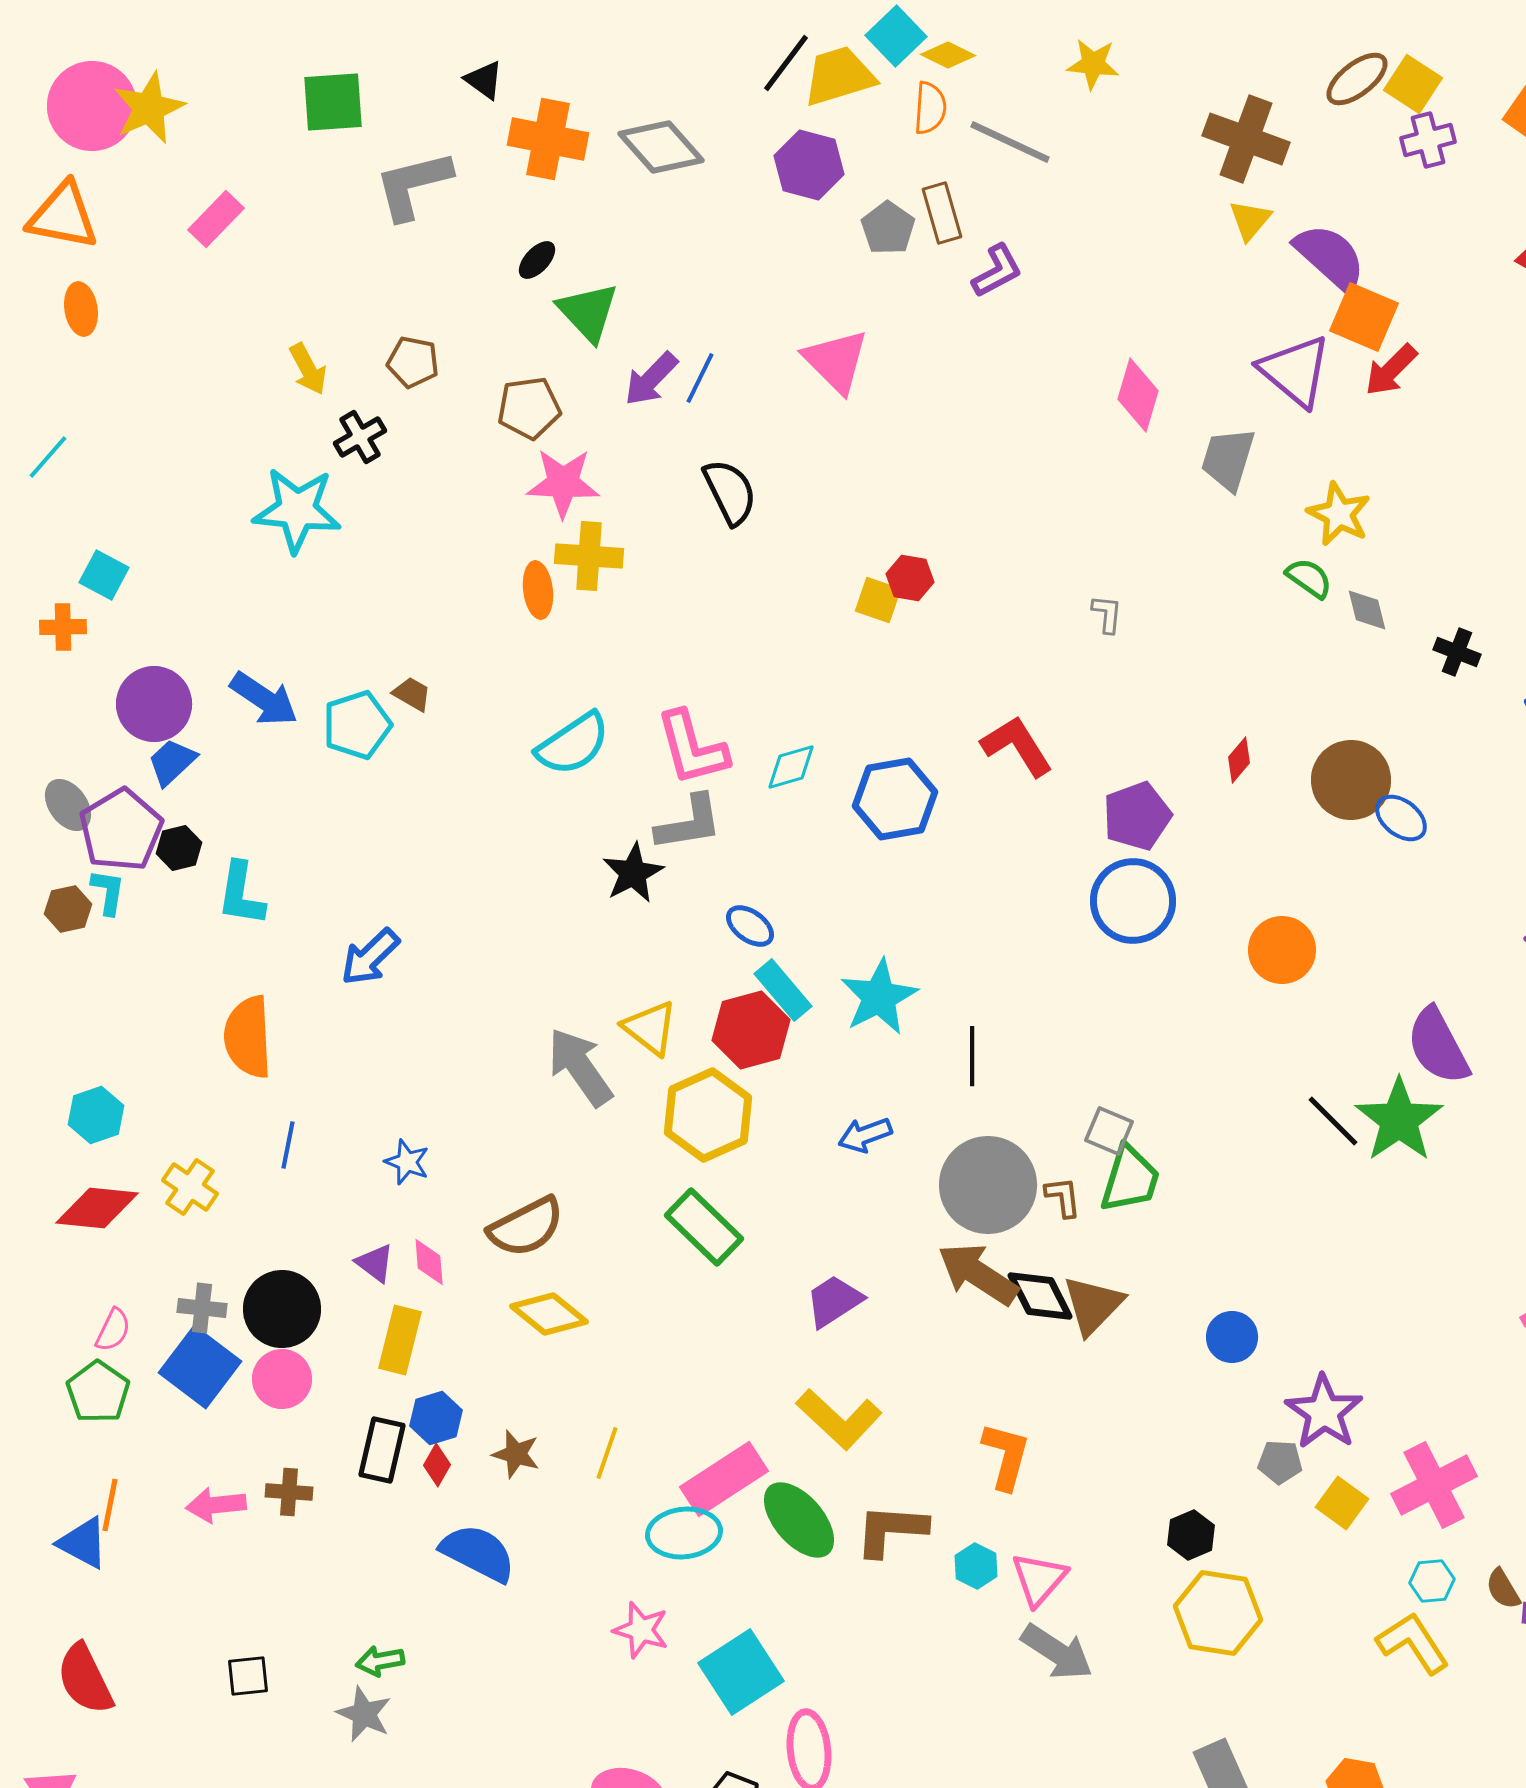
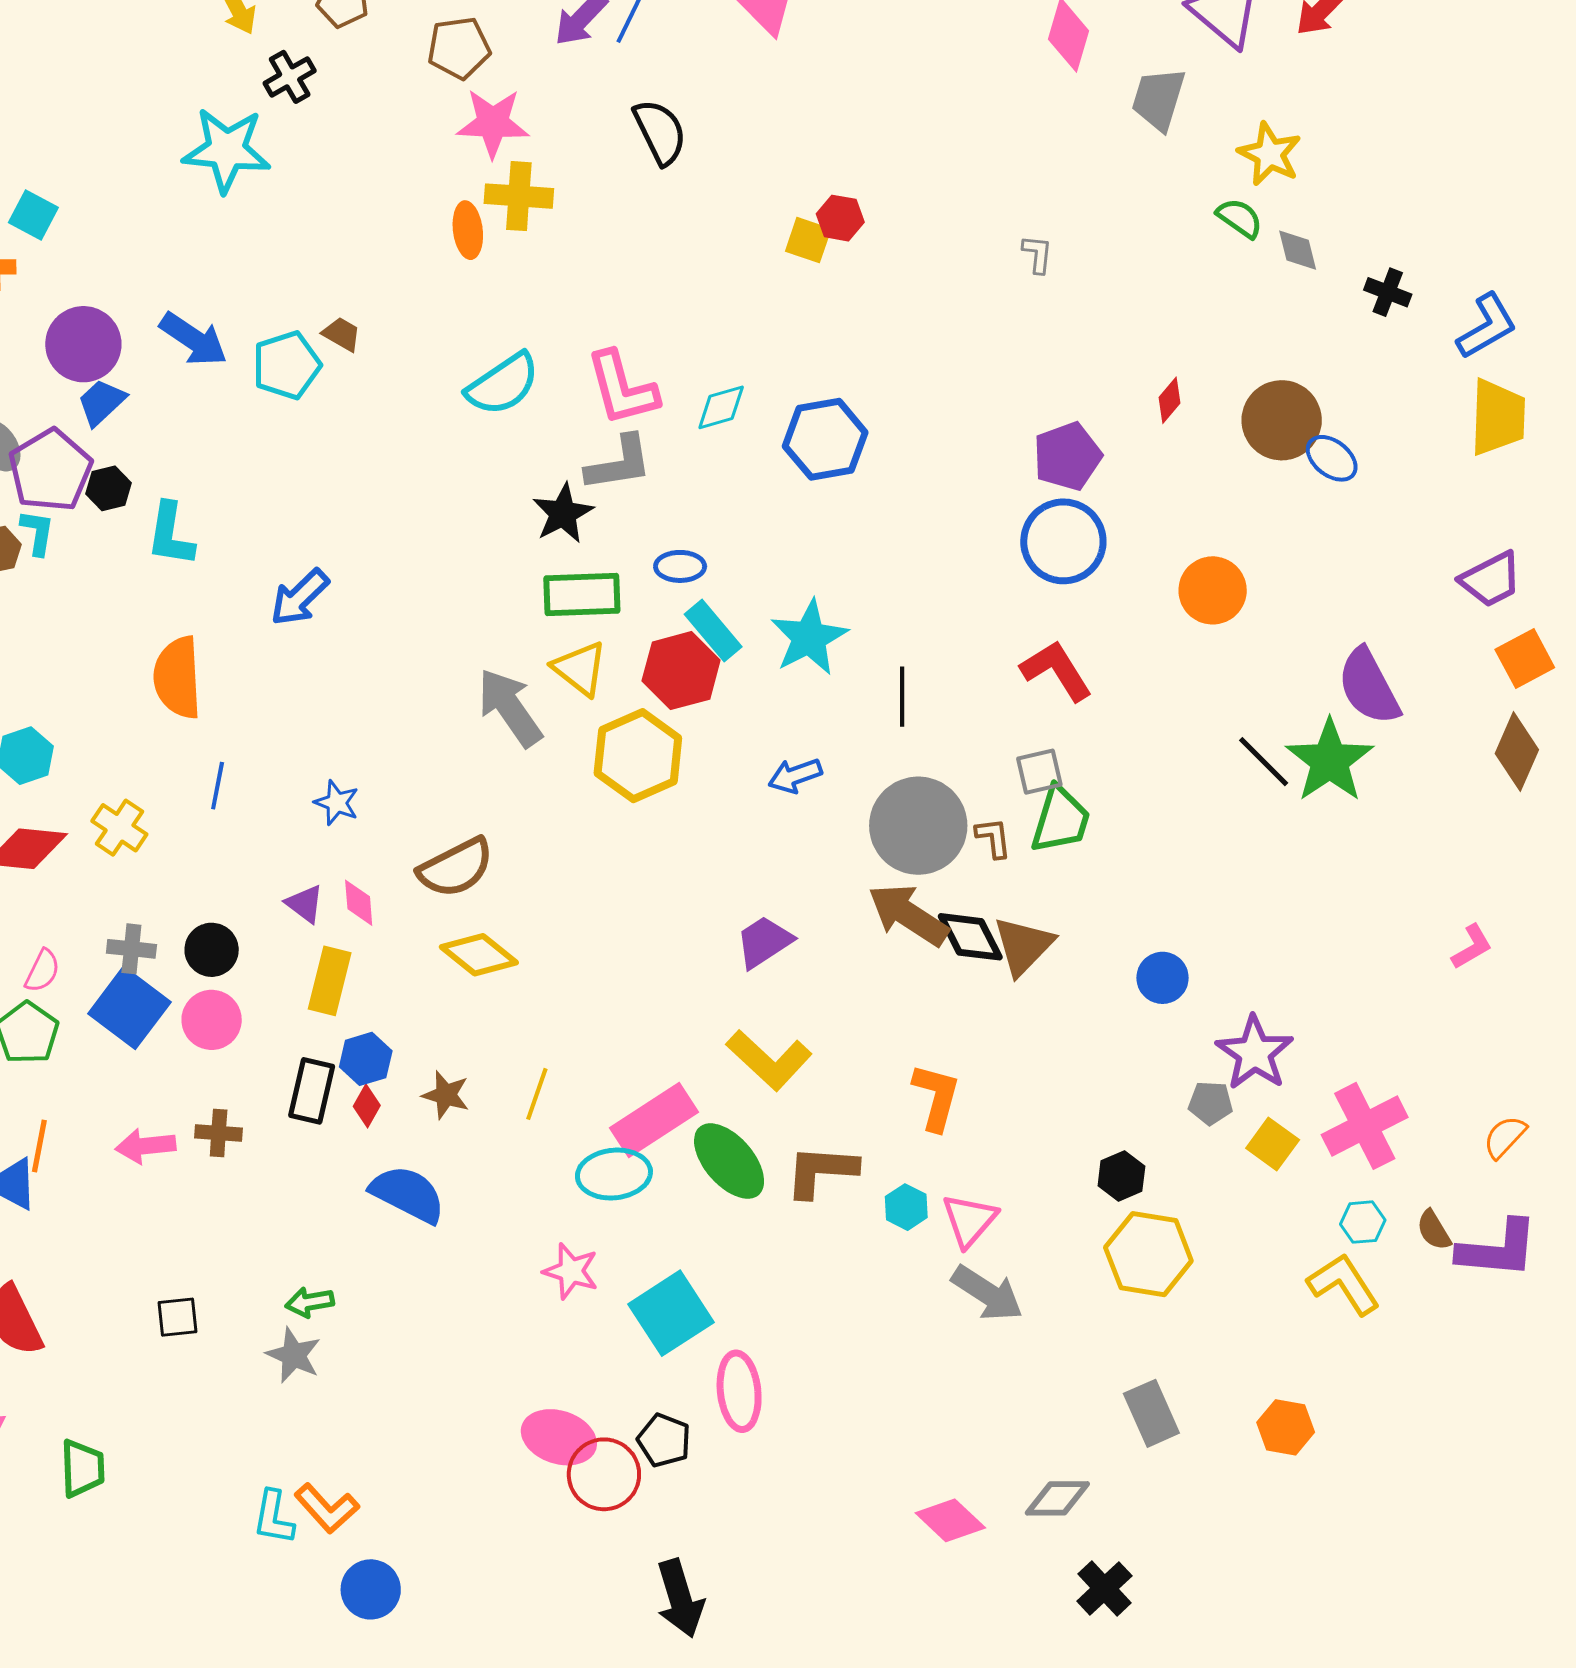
red L-shape: (1017, 746) -> (1056, 671), moved
blue ellipse: (750, 926) -> (680, 566), turned -36
gray square: (1109, 1131) -> (1039, 772), turned -36
green rectangle: (704, 1227) -> (582, 594), moved, turned -46
black circle: (282, 1309) -> (212, 950), size x0.7

